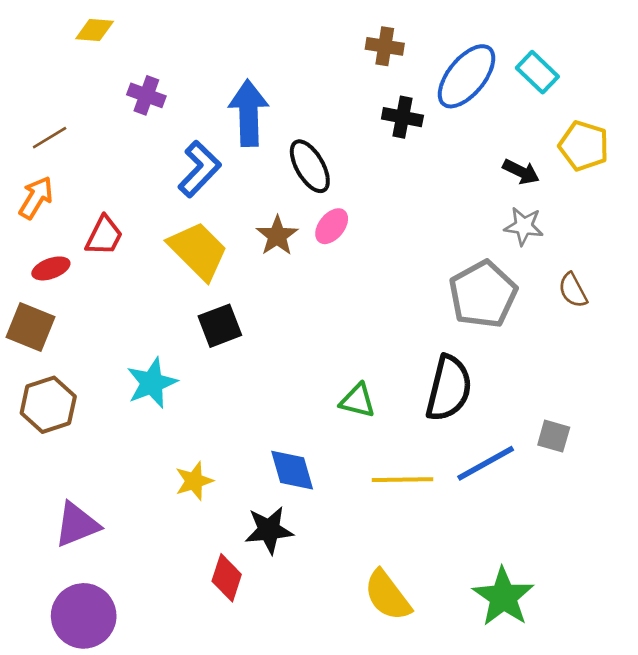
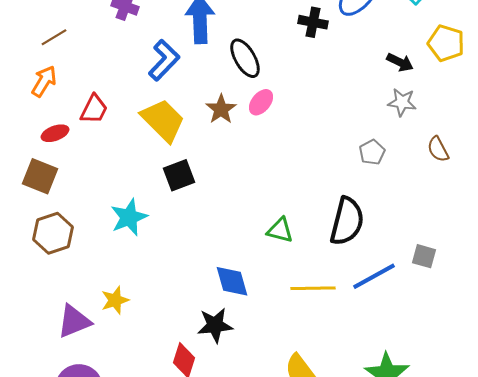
gray pentagon: (483, 294) -> (372, 152), size x0.5
yellow star: (194, 481) -> (115, 300), moved

